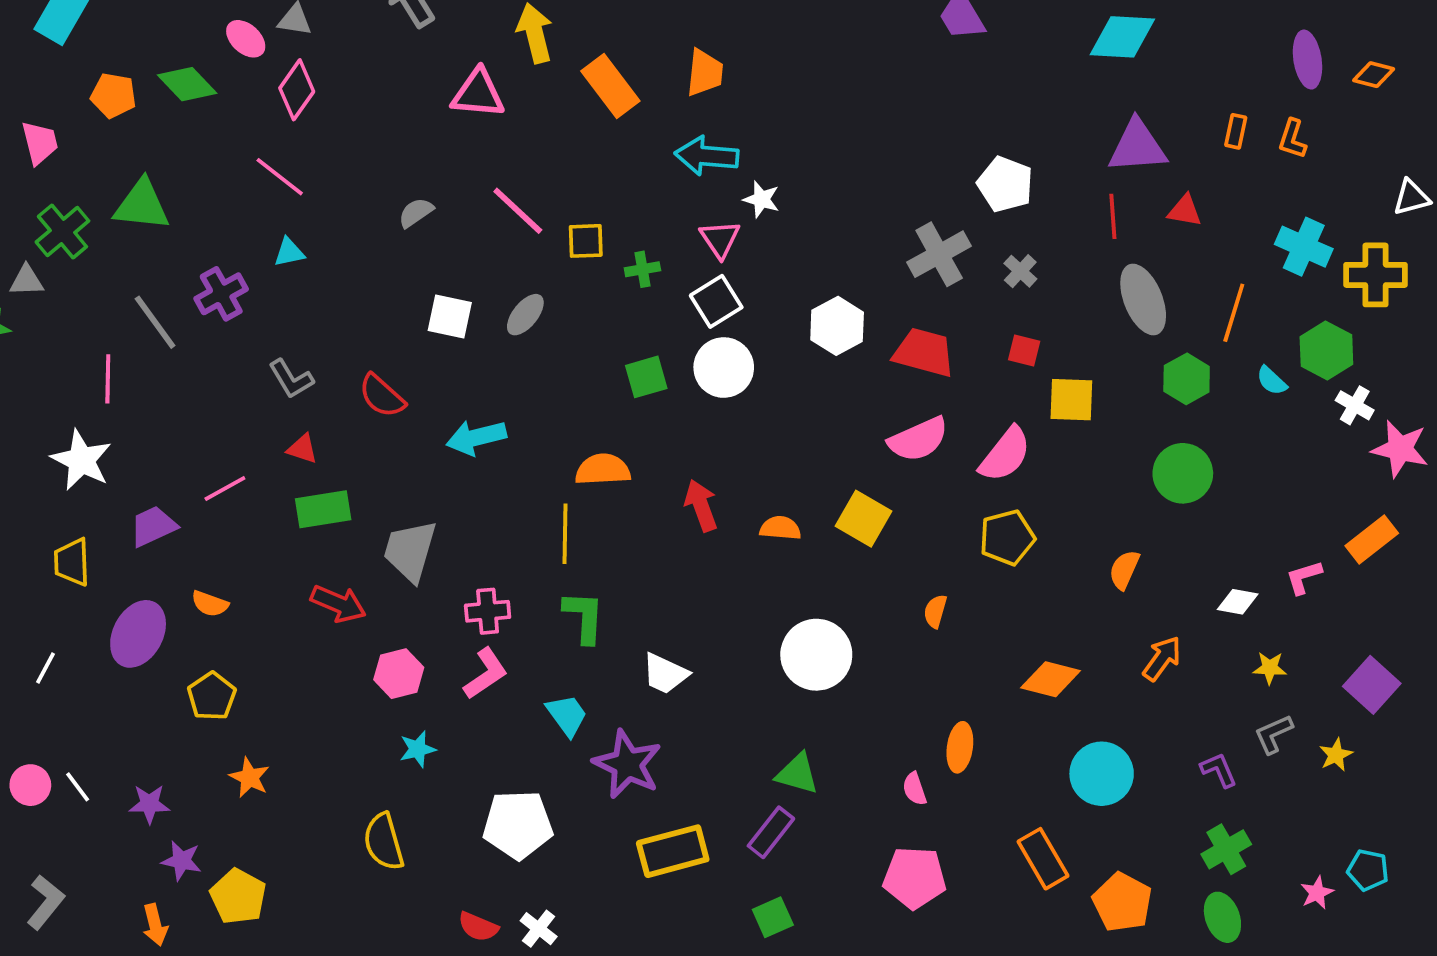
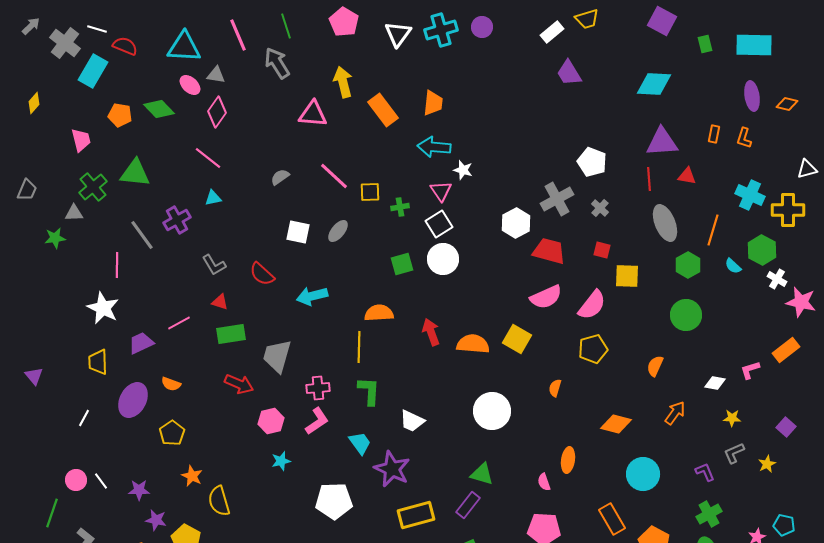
white hexagon: (837, 326) -> (516, 223), moved
orange semicircle: (780, 528) -> (473, 344), size x1.5
purple square: (1372, 685) -> (786, 427), size x0.7
yellow semicircle: (384, 842) -> (219, 501), moved

